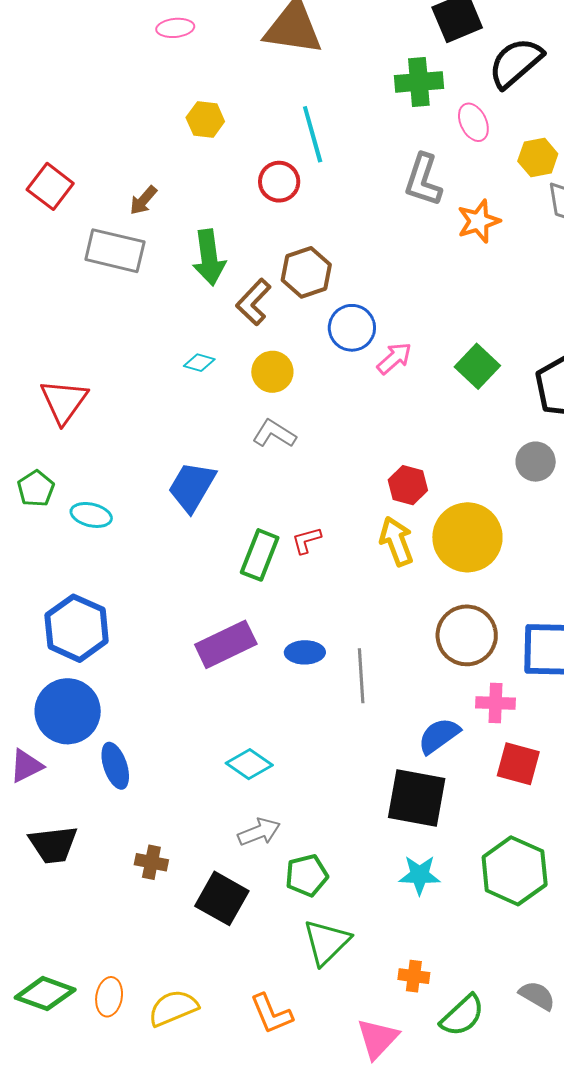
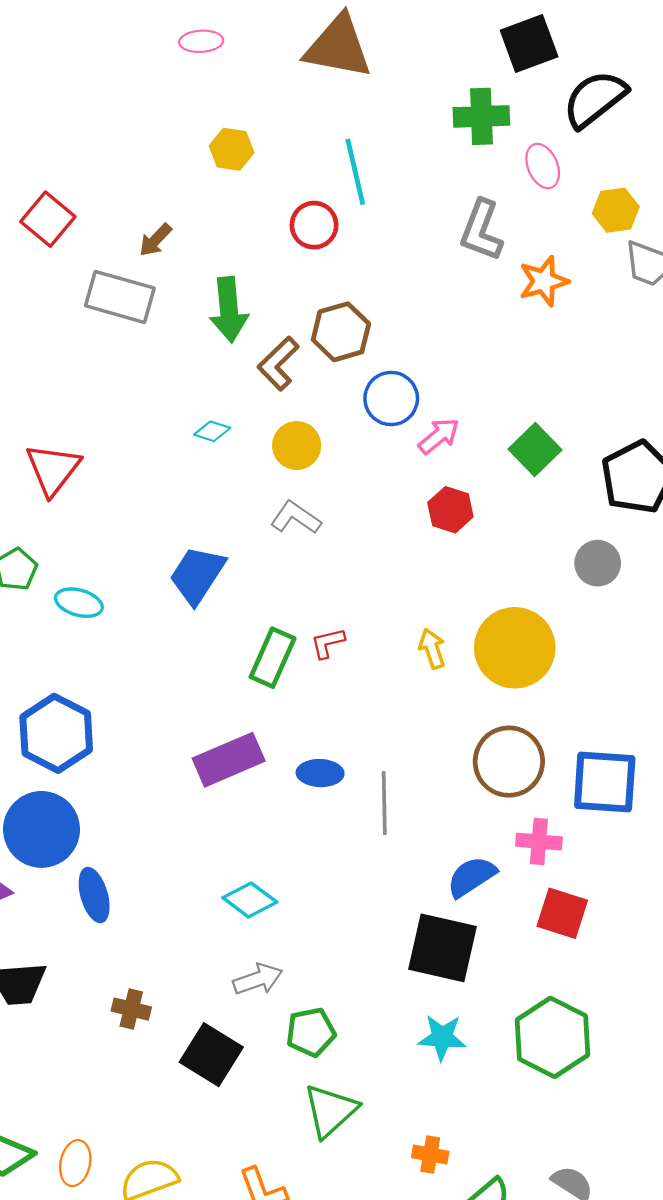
red hexagon: (408, 485) -> (450, 510), moved
yellow arrow: (397, 541) -> (432, 649), size x0.7

